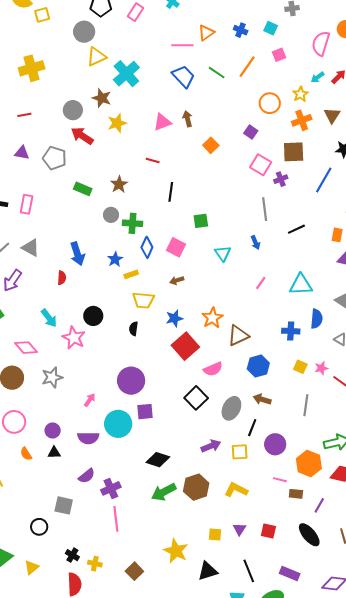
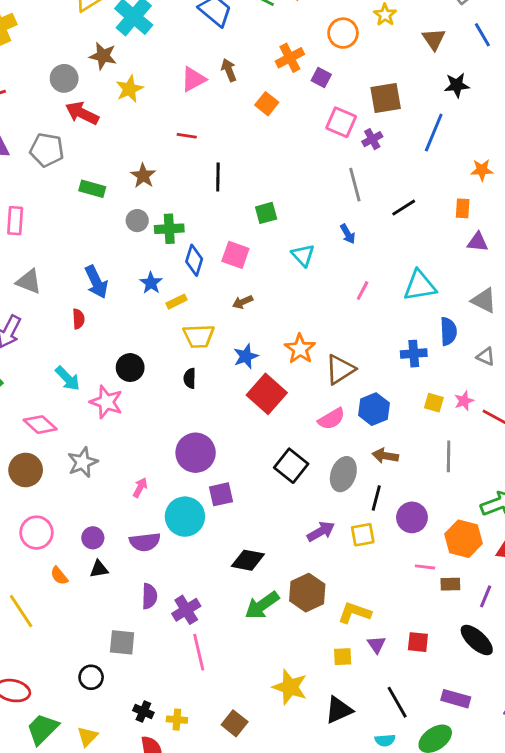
orange cross: (302, 120) -> (290, 58), moved
pink semicircle: (213, 369) -> (331, 419), moved
purple semicircle: (87, 476) -> (149, 596), turned -42
yellow L-shape: (236, 490) -> (354, 613), moved

